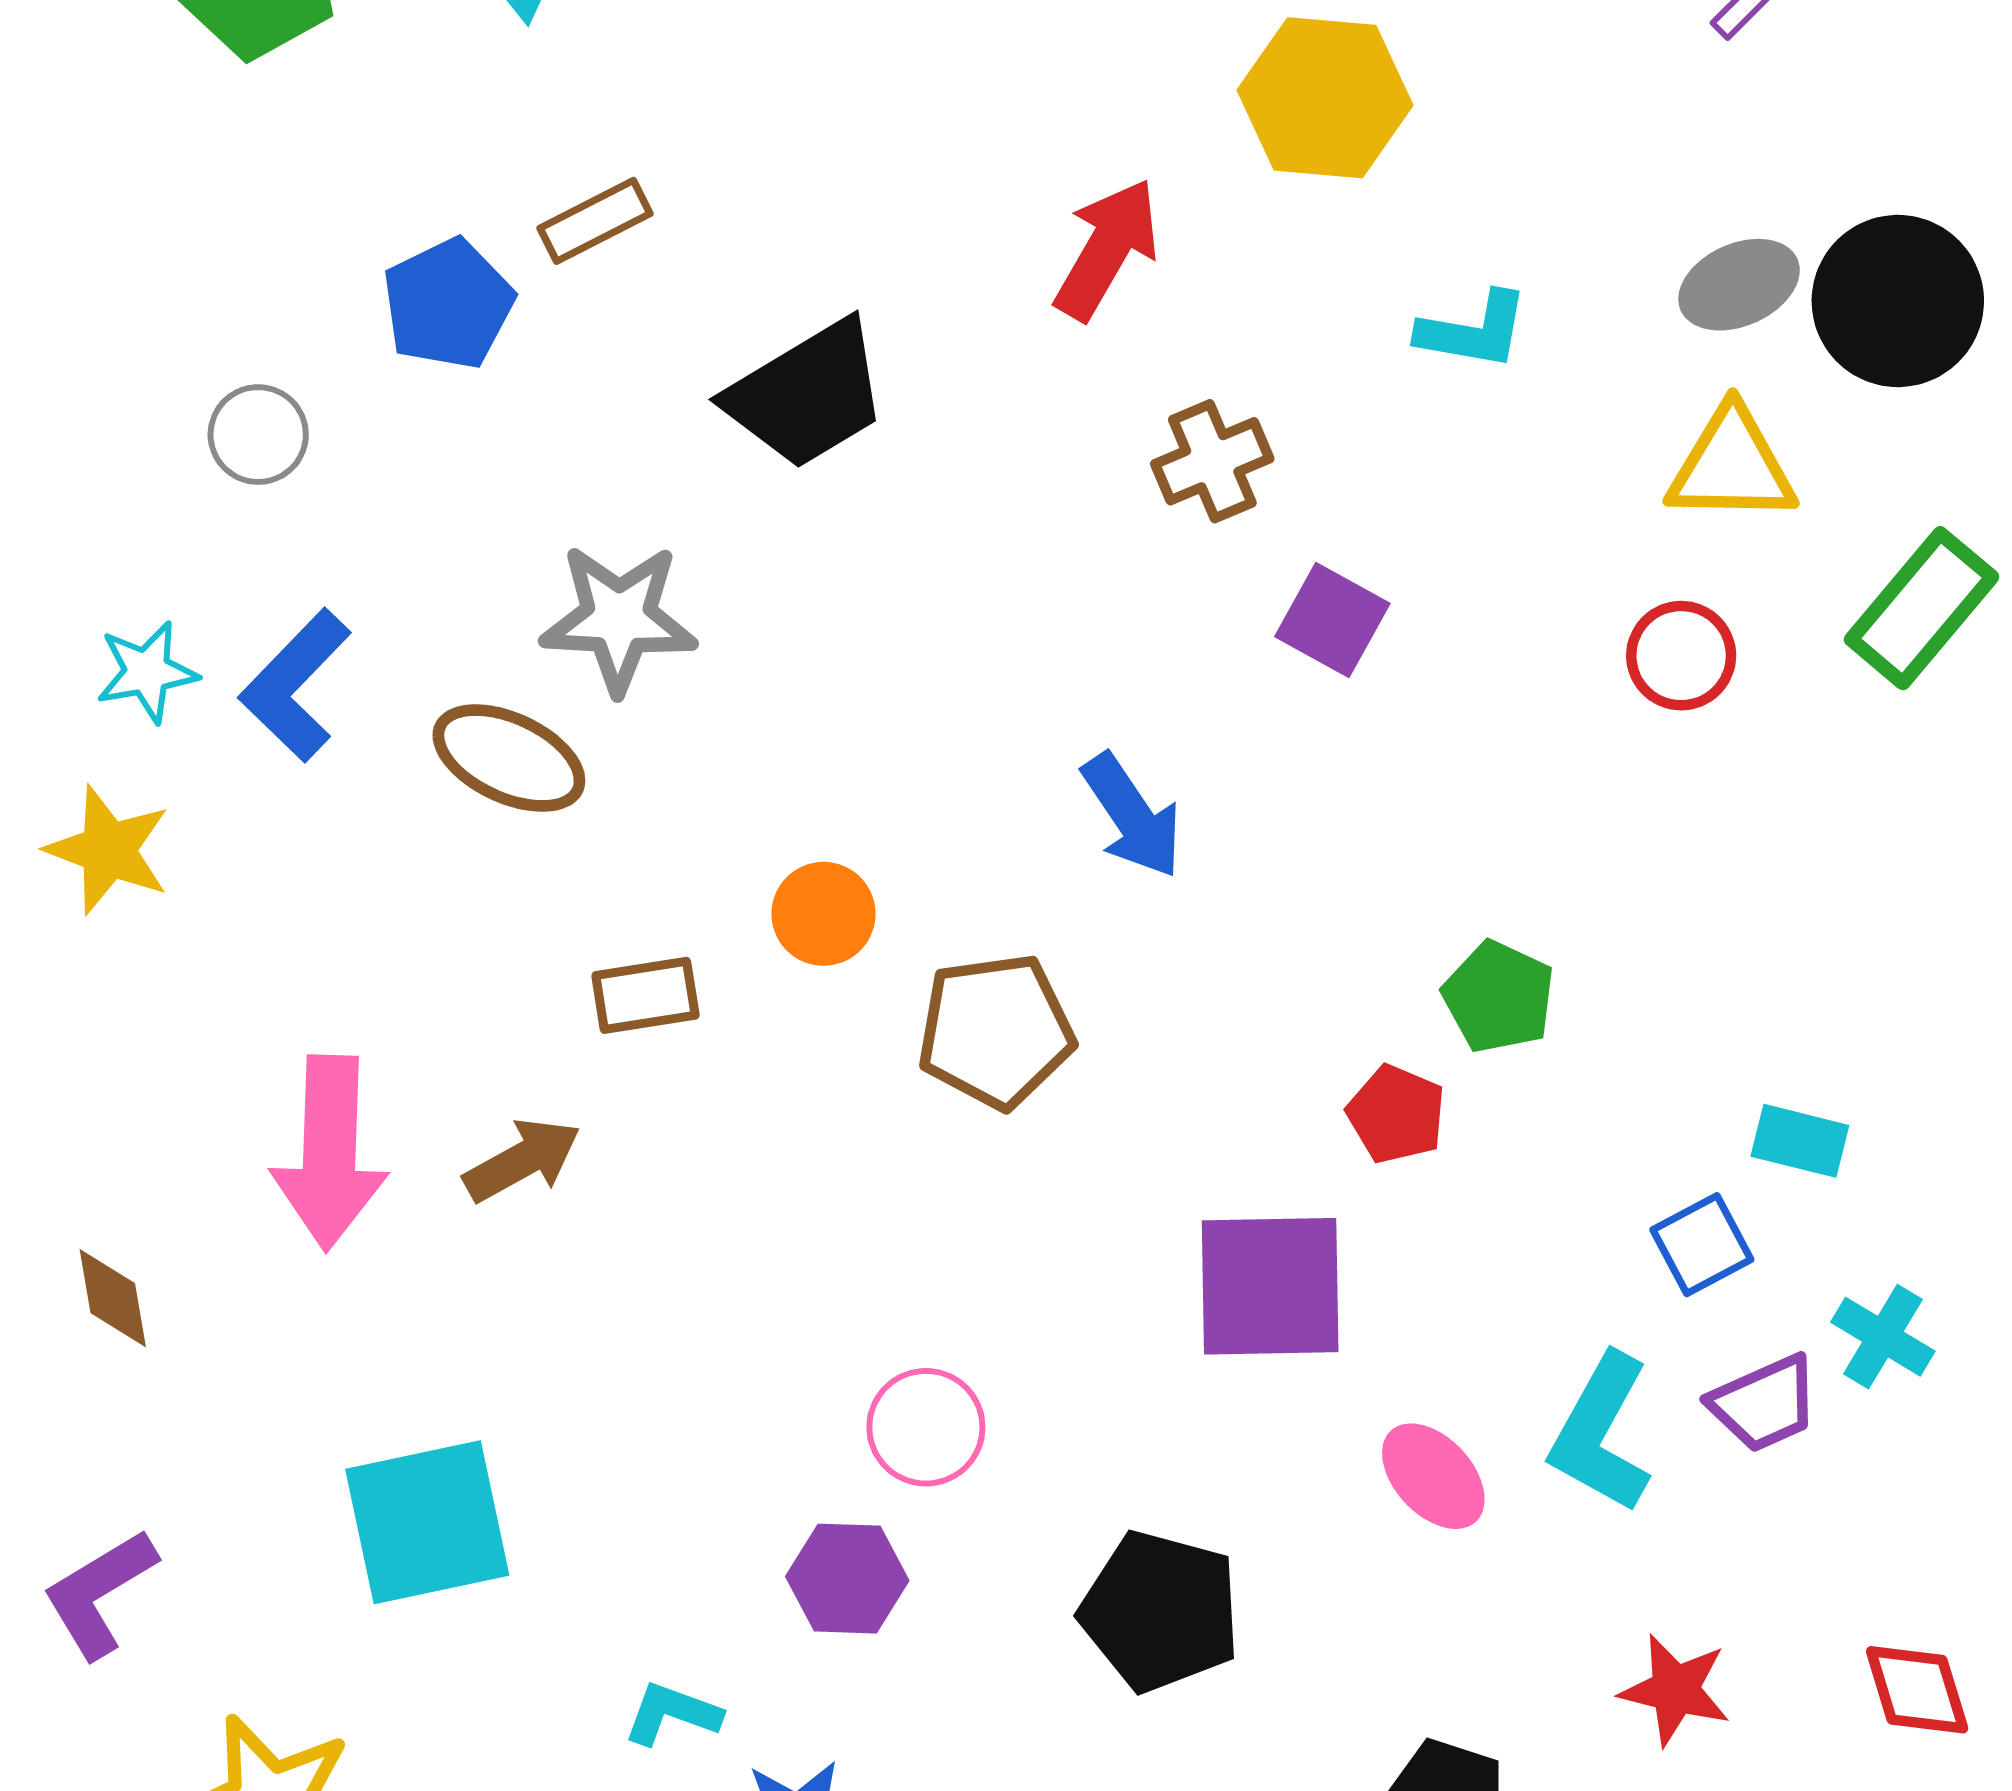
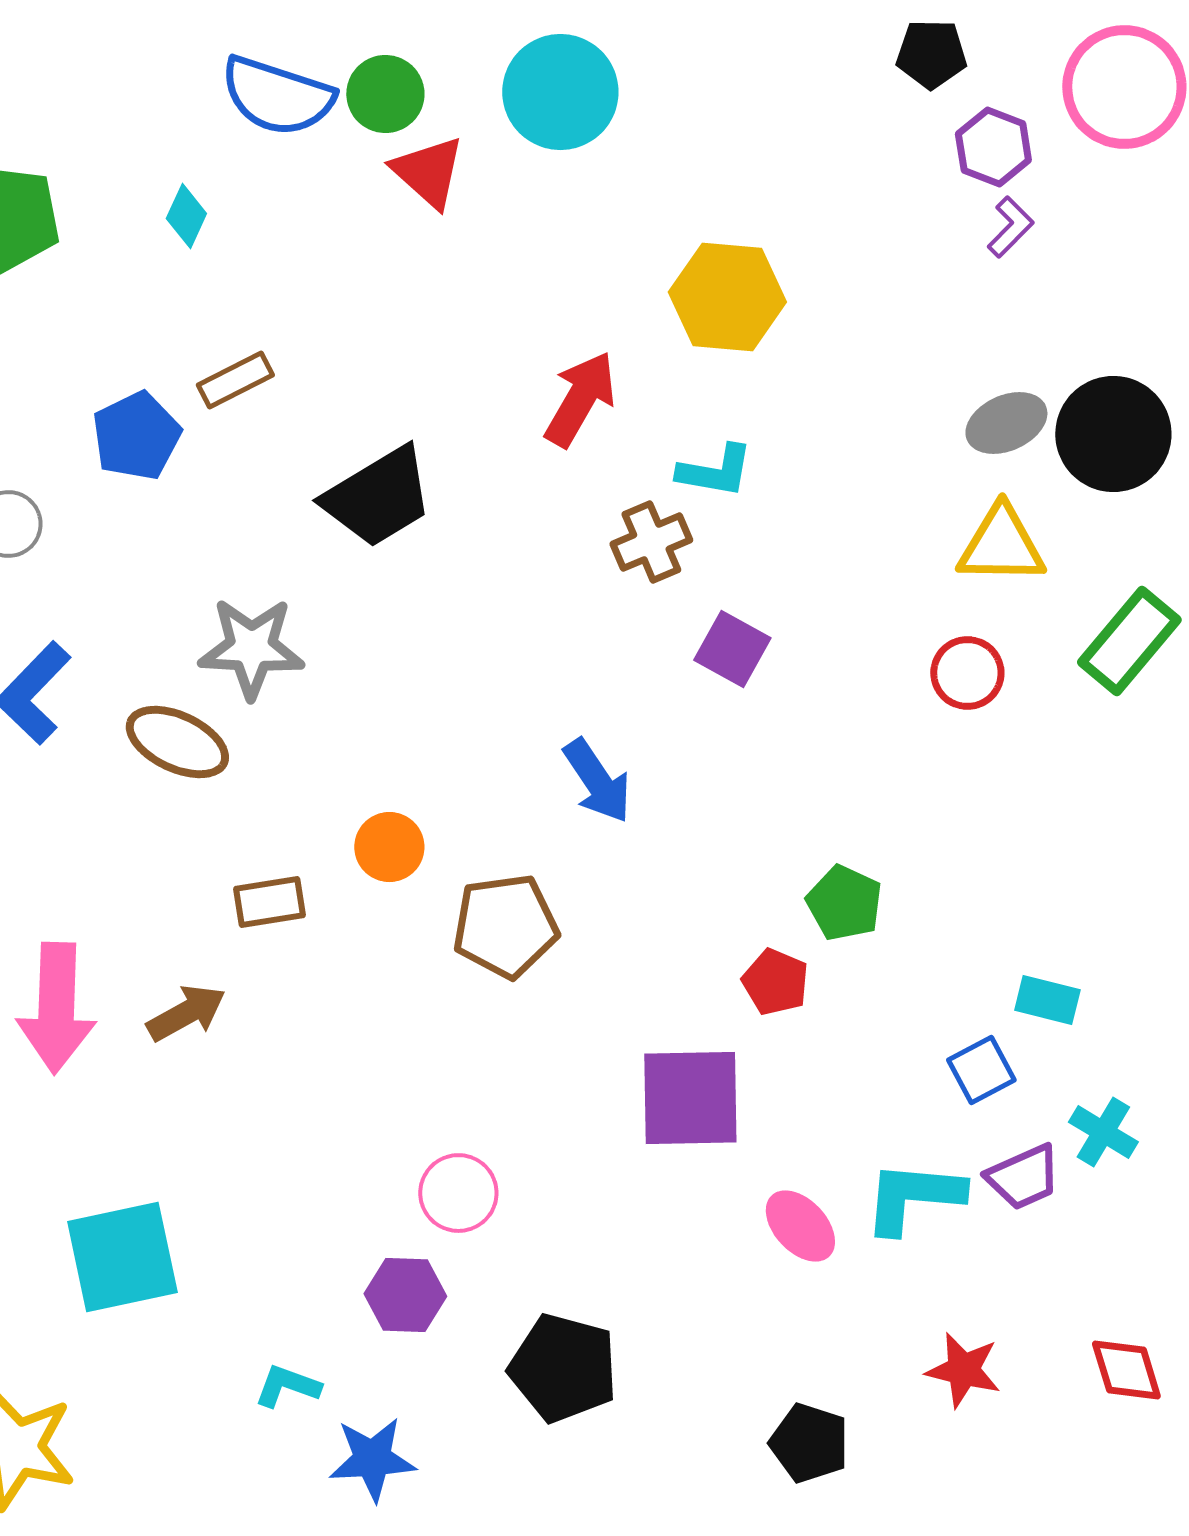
cyan L-shape: (1473, 331) -> (715, 471), moved
cyan L-shape: (1601, 1433) -> (913, 1197), turned 66
black pentagon: (1160, 1611) -> (563, 1368), moved

